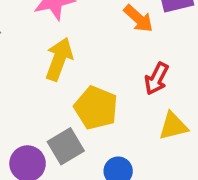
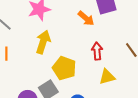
red arrow: (157, 79) -> (97, 51), turned 150

